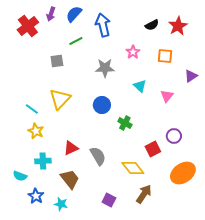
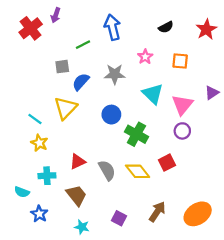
blue semicircle: (74, 14) -> (81, 82), moved
red star: (178, 26) -> (206, 29), moved
purple triangle: (191, 76) -> (212, 93), moved
cyan triangle: (140, 86) -> (153, 94), size x1.5
pink triangle: (167, 96) -> (182, 105), size x1.5
green cross: (125, 123) -> (136, 134), size x1.5
purple circle: (174, 136) -> (182, 131), moved
yellow diamond: (133, 168) -> (138, 171), moved
orange ellipse: (183, 173) -> (198, 214), moved
cyan star: (61, 204) -> (82, 227), moved

